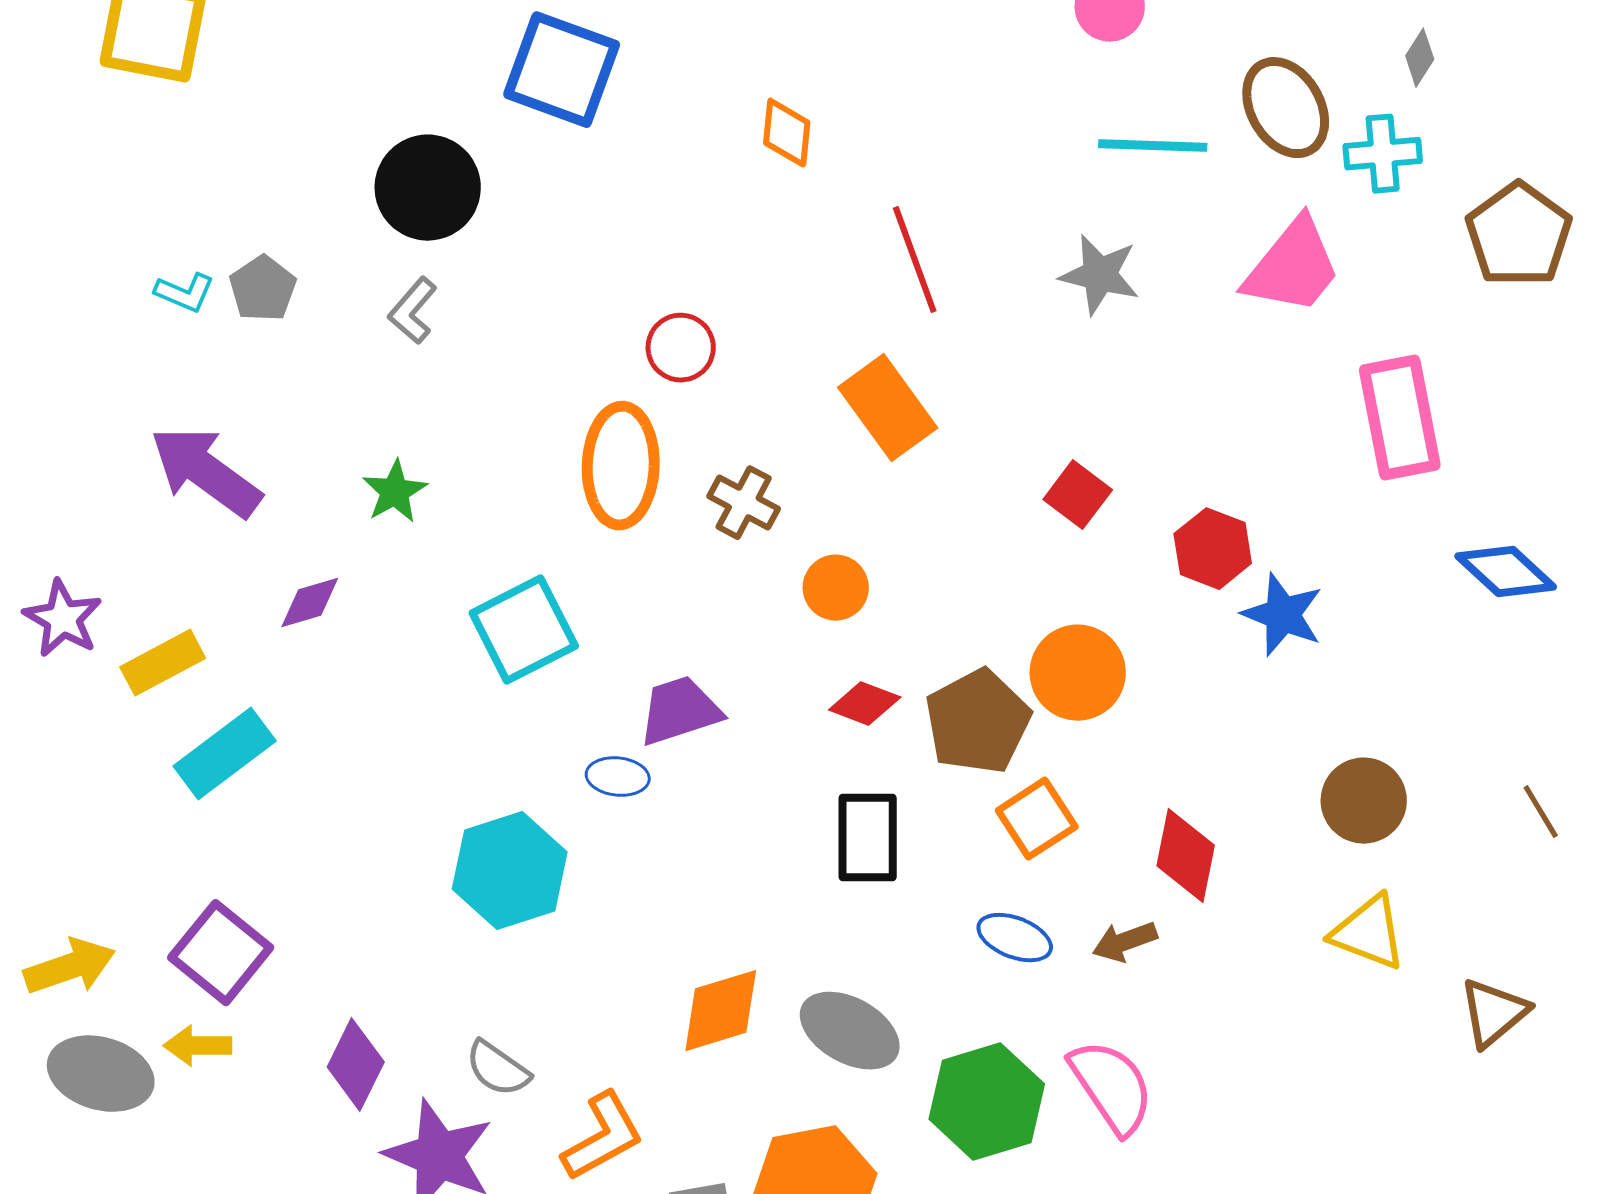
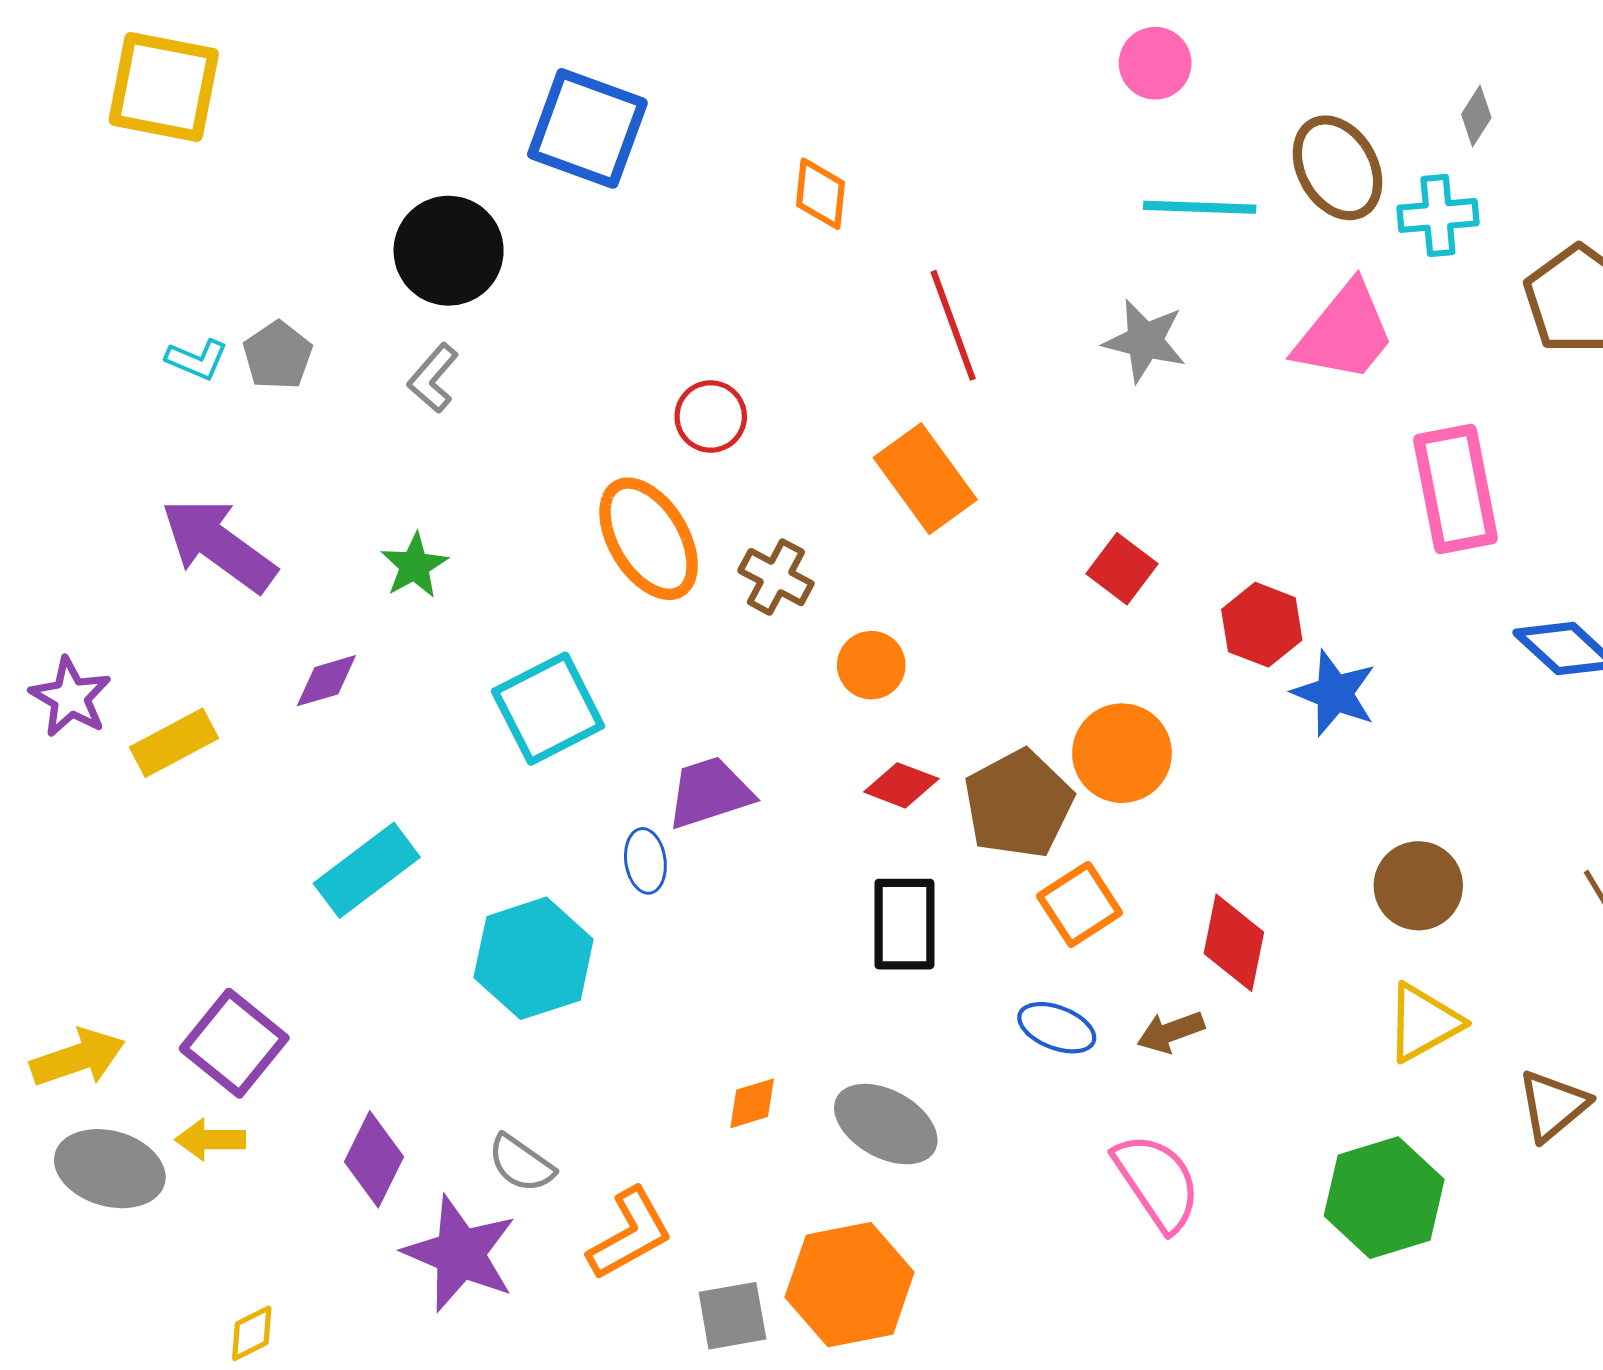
orange ellipse: (621, 466) -> (649, 539), turned -33
cyan rectangle: (225, 754) -> (367, 870), moved
blue ellipse: (618, 777) -> (645, 861), turned 76
yellow triangle: (1369, 933) -> (1423, 1023), turned -50
orange diamond: (721, 1011) -> (752, 1103), size x0.6
green hexagon: (987, 1102) -> (1384, 1198), moved

